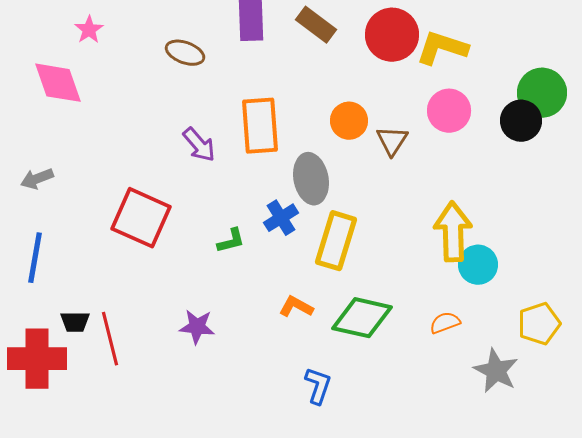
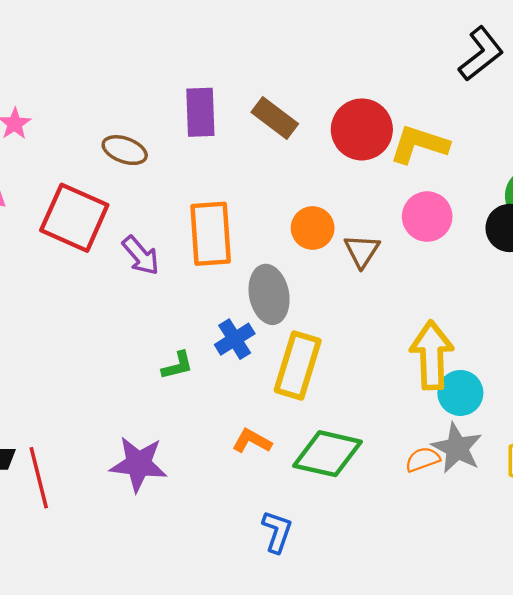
red square: (141, 218) -> (74, 218), moved
purple star: (197, 327) -> (138, 464), size x1.4
gray star: (496, 371) -> (457, 448), moved

